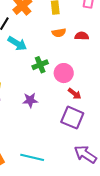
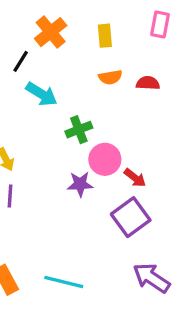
pink circle: (64, 73) -> (105, 159), moved
purple star: (30, 100) -> (80, 184), moved
purple square: (72, 118) -> (131, 217), turned 30

